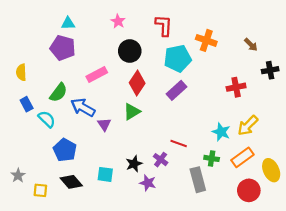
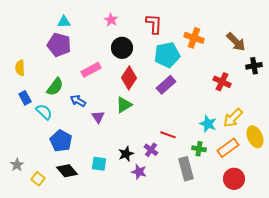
brown arrow: (251, 45) -> (236, 42), size x1.5
red cross: (236, 87) -> (222, 82), turned 36
blue arrow: (83, 107) -> (78, 101), size x0.7
yellow ellipse: (271, 170) -> (255, 137), moved
yellow square: (40, 190) -> (38, 179), turned 32

